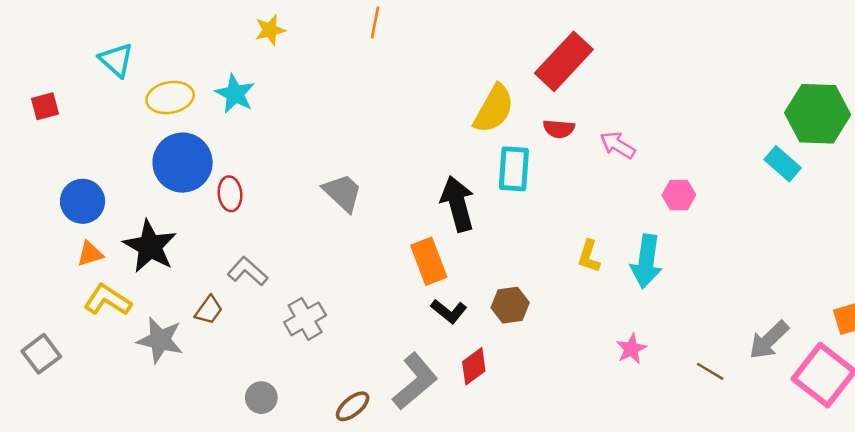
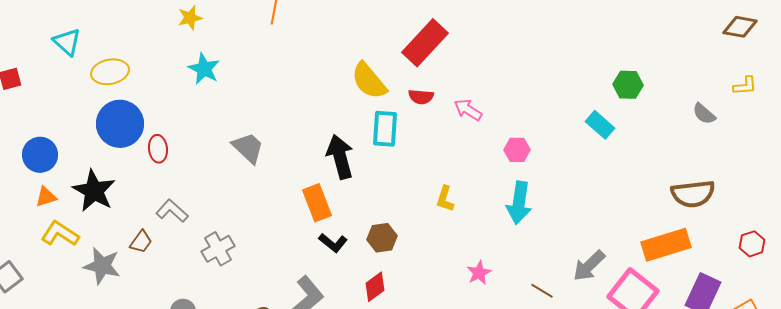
cyan star: (235, 94) -> (204, 69), moved
yellow semicircle: (494, 109) -> (369, 81), turned 111
green hexagon: (818, 114) -> (628, 85), size x0.6
cyan arrow: (646, 261) -> (519, 203), moved
red diamond: (474, 366) -> (375, 287), moved

